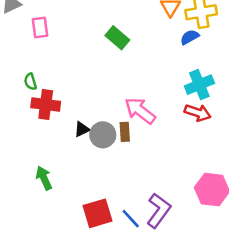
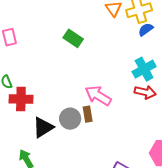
blue semicircle: (190, 37) -> (146, 29), moved
black triangle: (82, 129) -> (43, 127), moved, size x1.6

